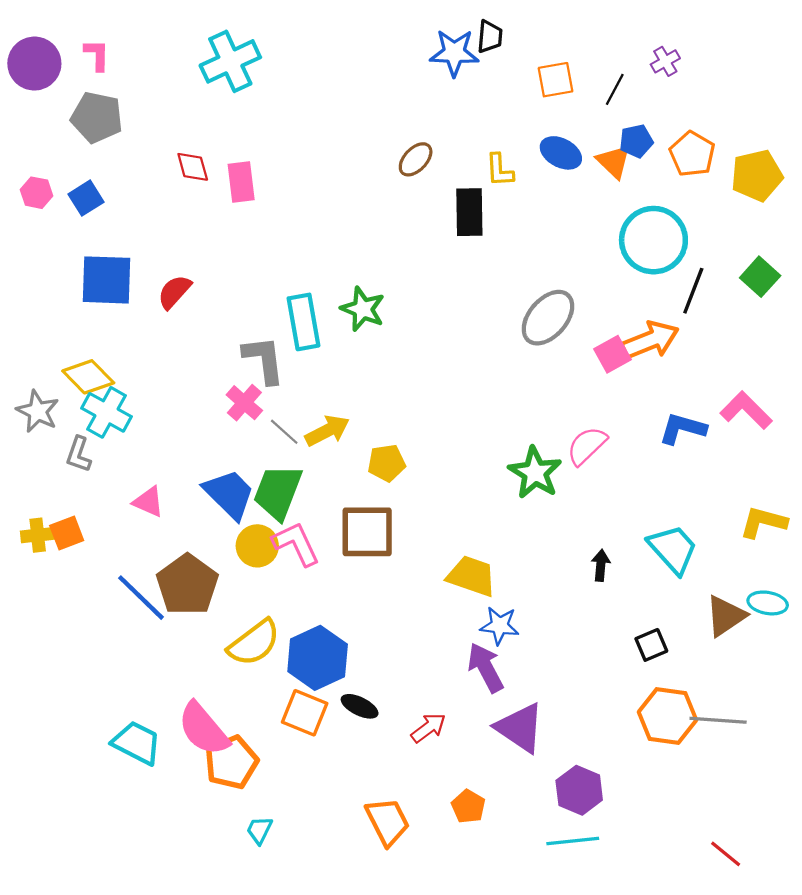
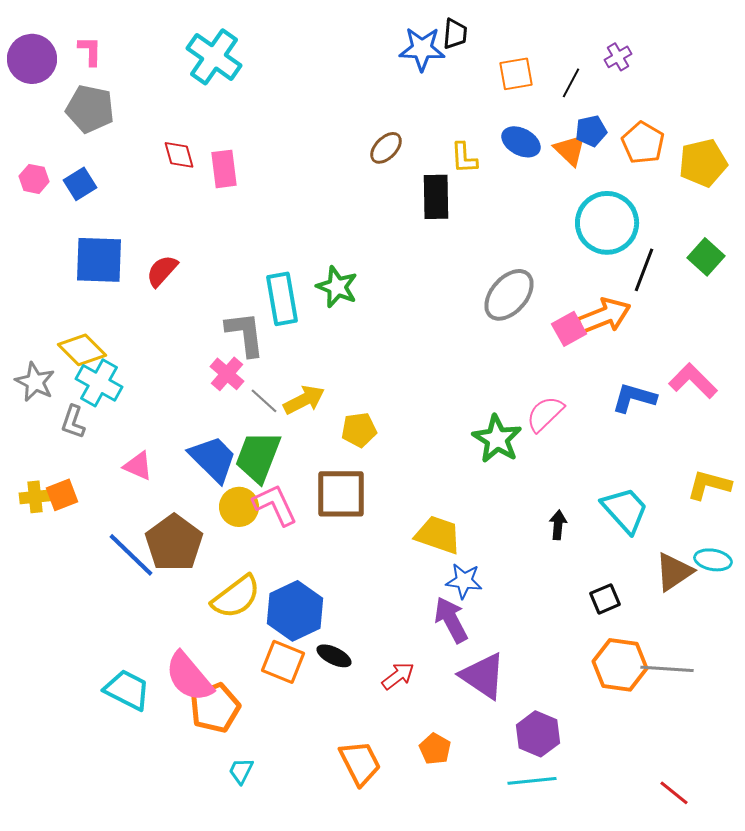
cyan cross: (230, 61) -> (214, 57), turned -30

